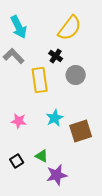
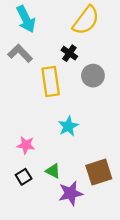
pink star: (19, 121) -> (26, 145), moved
brown square: (81, 131) -> (99, 172), moved

